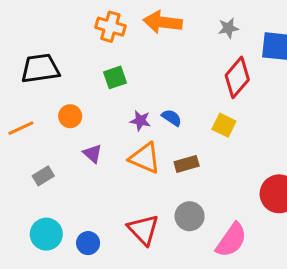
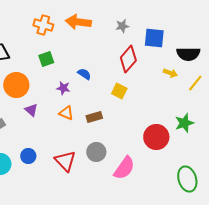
orange circle: (70, 116) -> (16, 85), size x1.6
blue semicircle: (172, 118) -> (84, 74), moved
orange triangle: (145, 158) -> (66, 113), size x0.7
blue circle: (88, 243) -> (28, 156), moved

